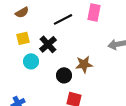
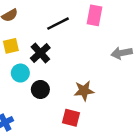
brown star: (84, 64) -> (84, 91), moved
black circle: (64, 75) -> (40, 89), moved

